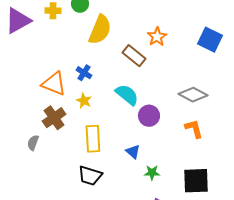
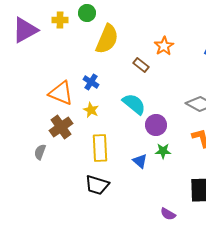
brown rectangle: (134, 56) -> (141, 65), size x0.7
green star: (152, 173) -> (163, 151), moved

